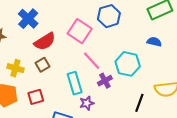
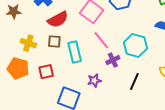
brown square: (43, 65) -> (54, 41), turned 32
cyan rectangle: (75, 83) -> (75, 52), moved
black line: (139, 103) -> (134, 82), moved

